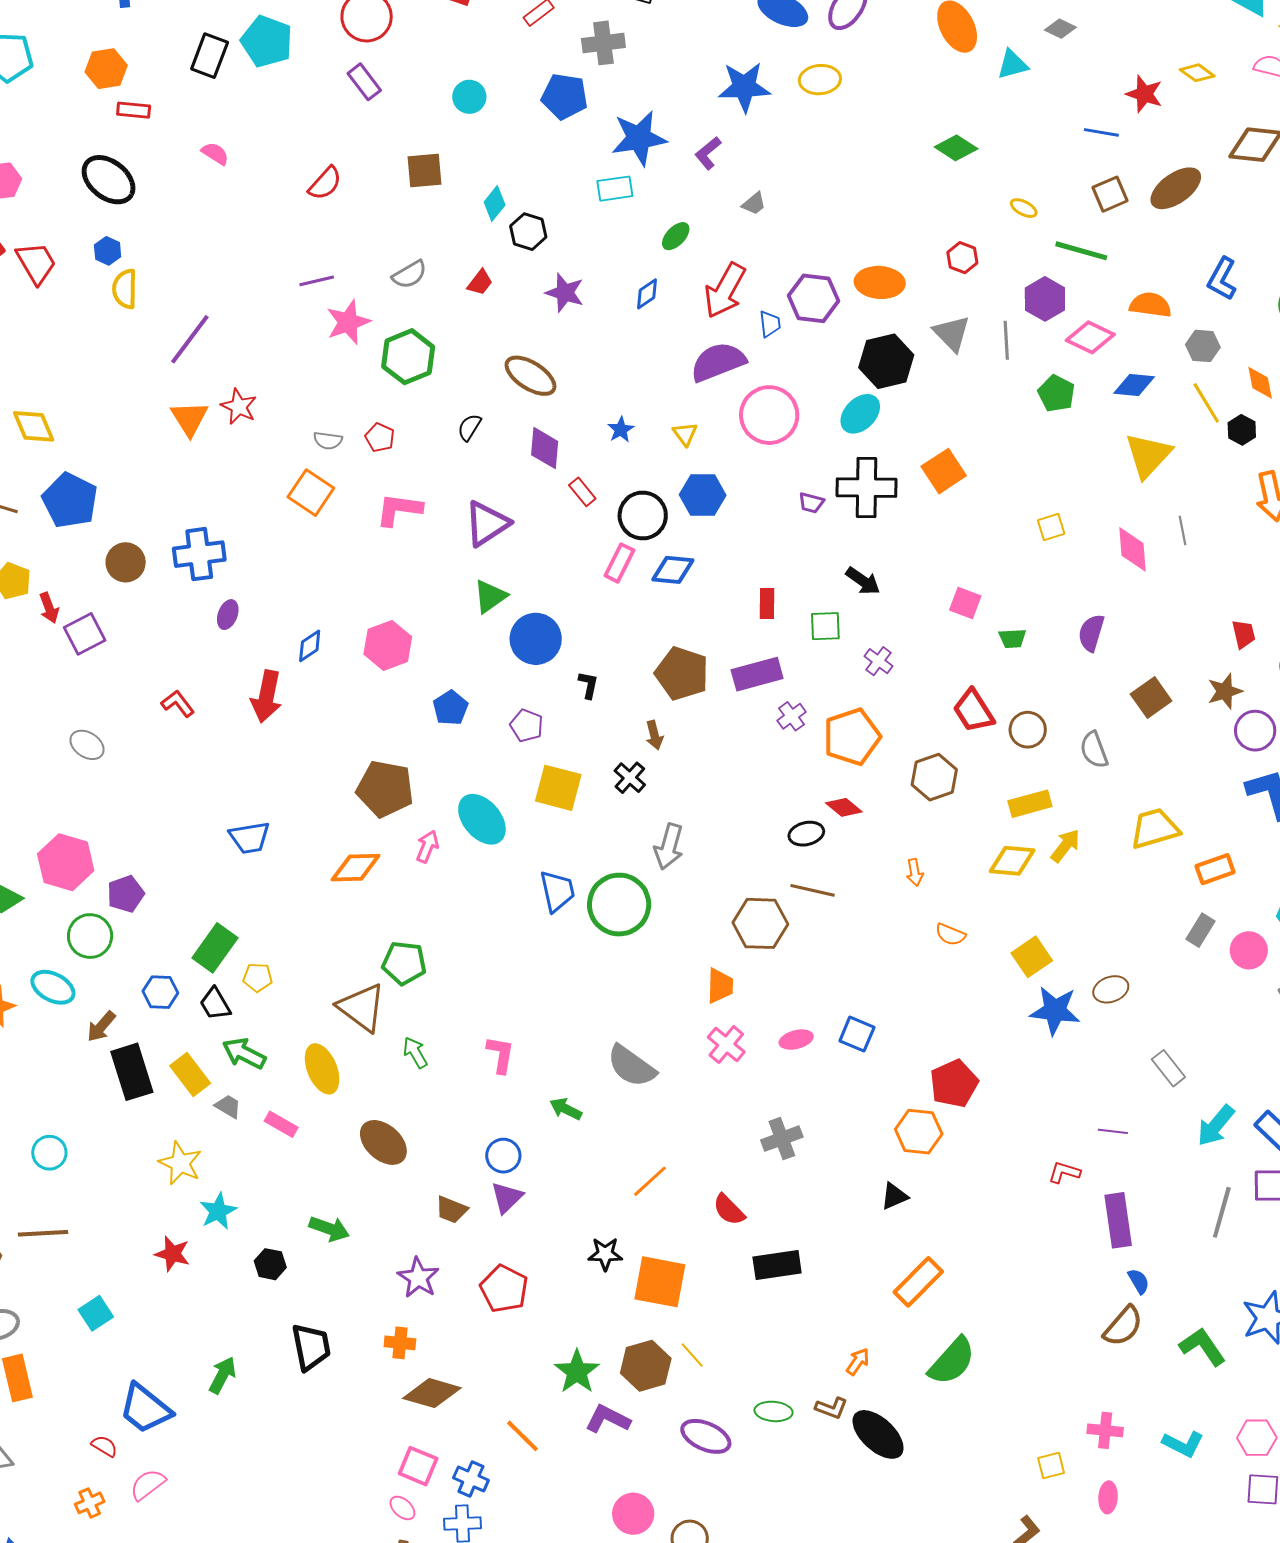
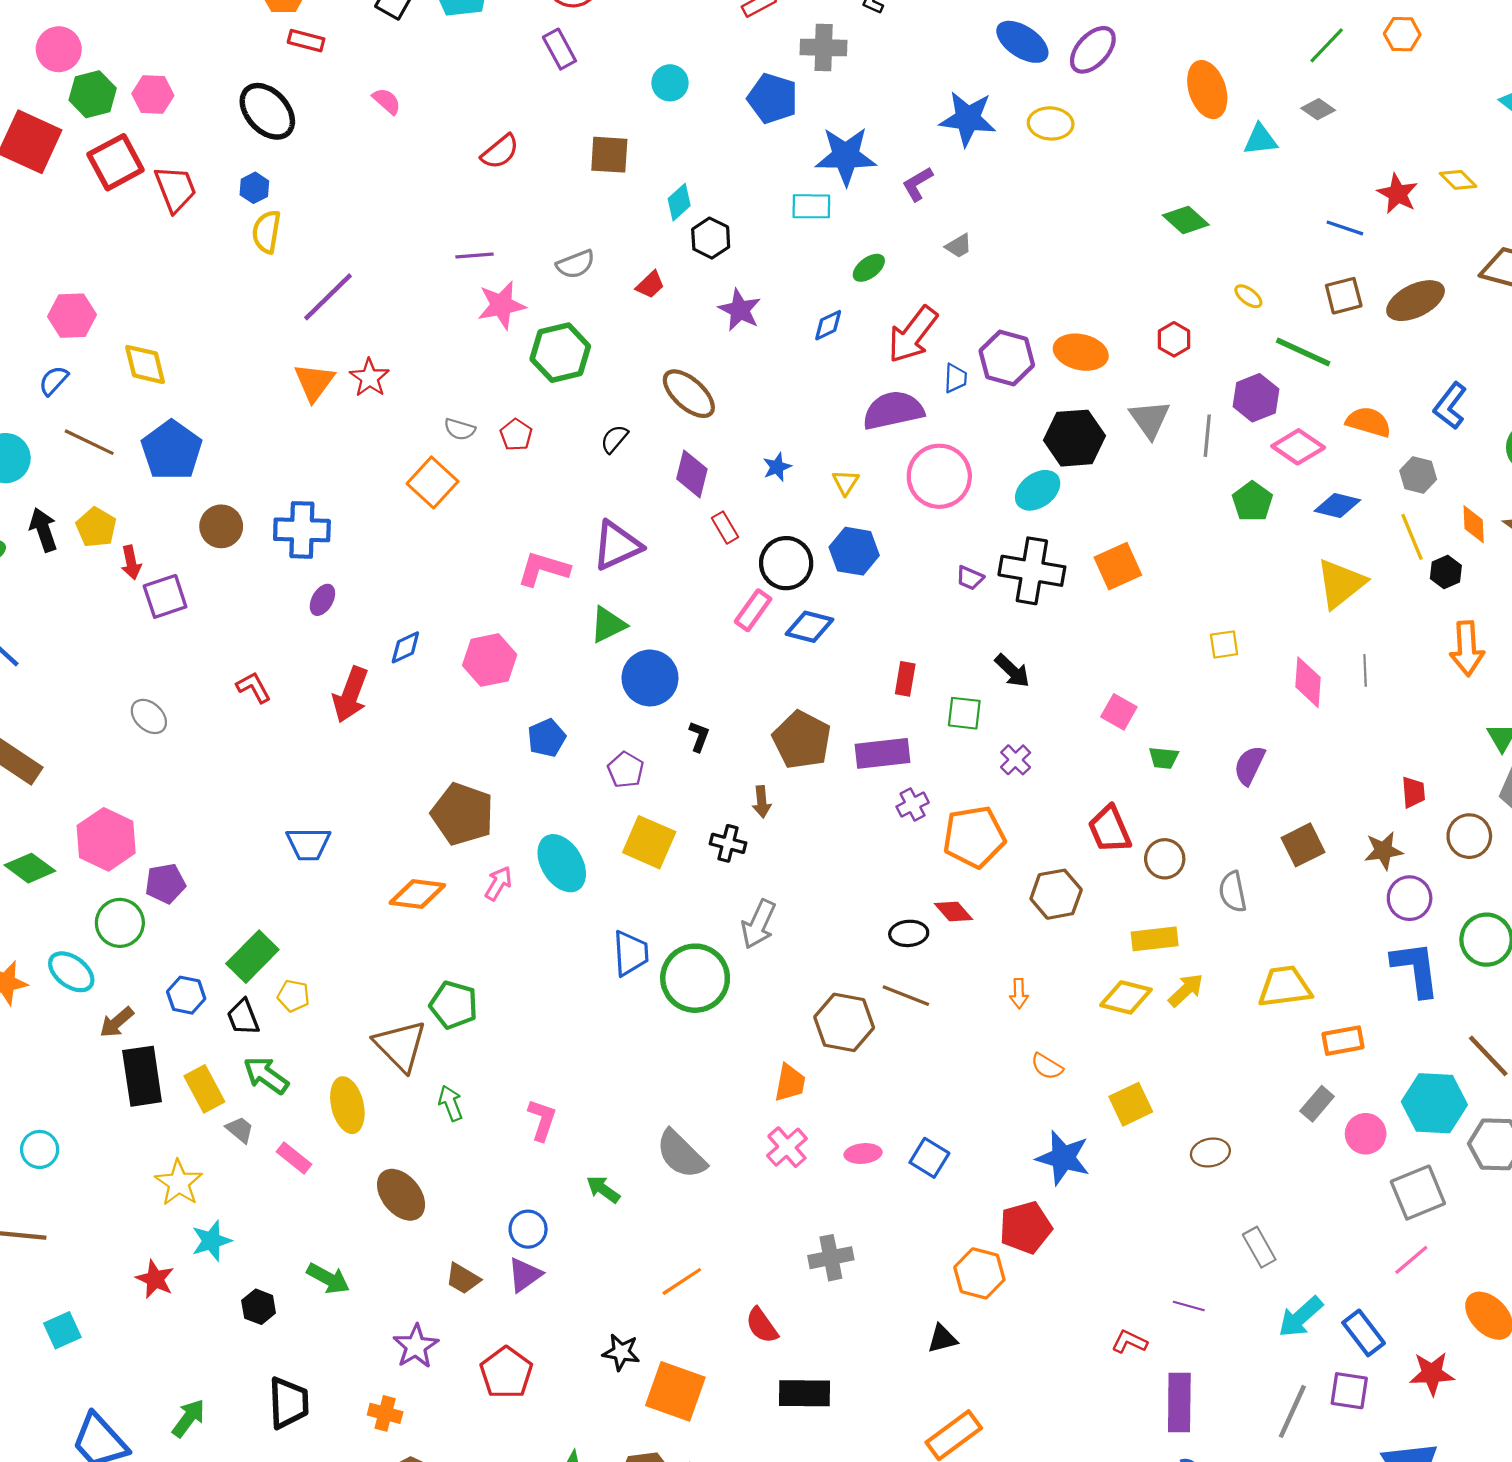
pink L-shape: (399, 510) -> (543, 569), moved
black cross: (630, 778) -> (728, 843), turned -36
blue star: (1055, 1011) -> (1063, 1158), moved

